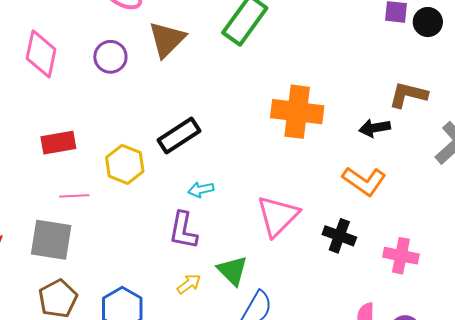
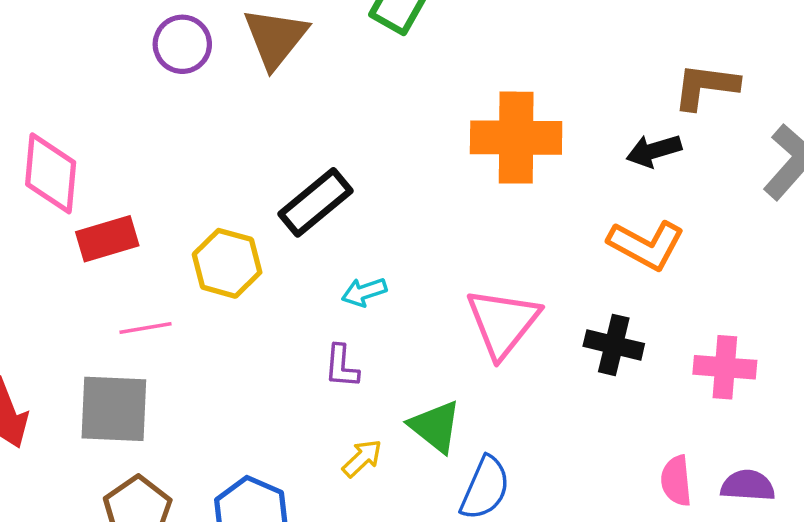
pink diamond: (41, 54) -> (51, 173), moved
purple circle: (110, 57) -> (182, 44), moved
purple L-shape: (183, 230) -> (342, 366), size x0.7

